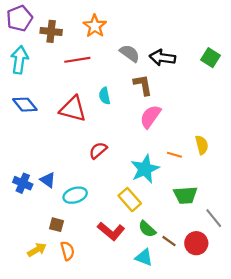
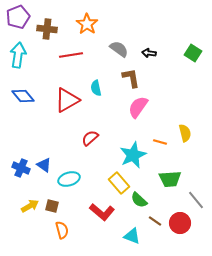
black arrow: (162, 58) -> (149, 53), size x0.6
red triangle: (73, 109) -> (67, 100), turned -44
green semicircle: (147, 229) -> (139, 200), moved
yellow arrow: (37, 250) -> (30, 206), moved

